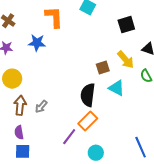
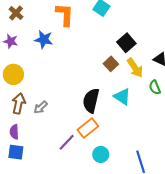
black square: (126, 25) -> (126, 43), moved, turned -30
brown square: (103, 67) -> (111, 64), moved, turned -32
cyan circle: (96, 153) -> (101, 154), moved

